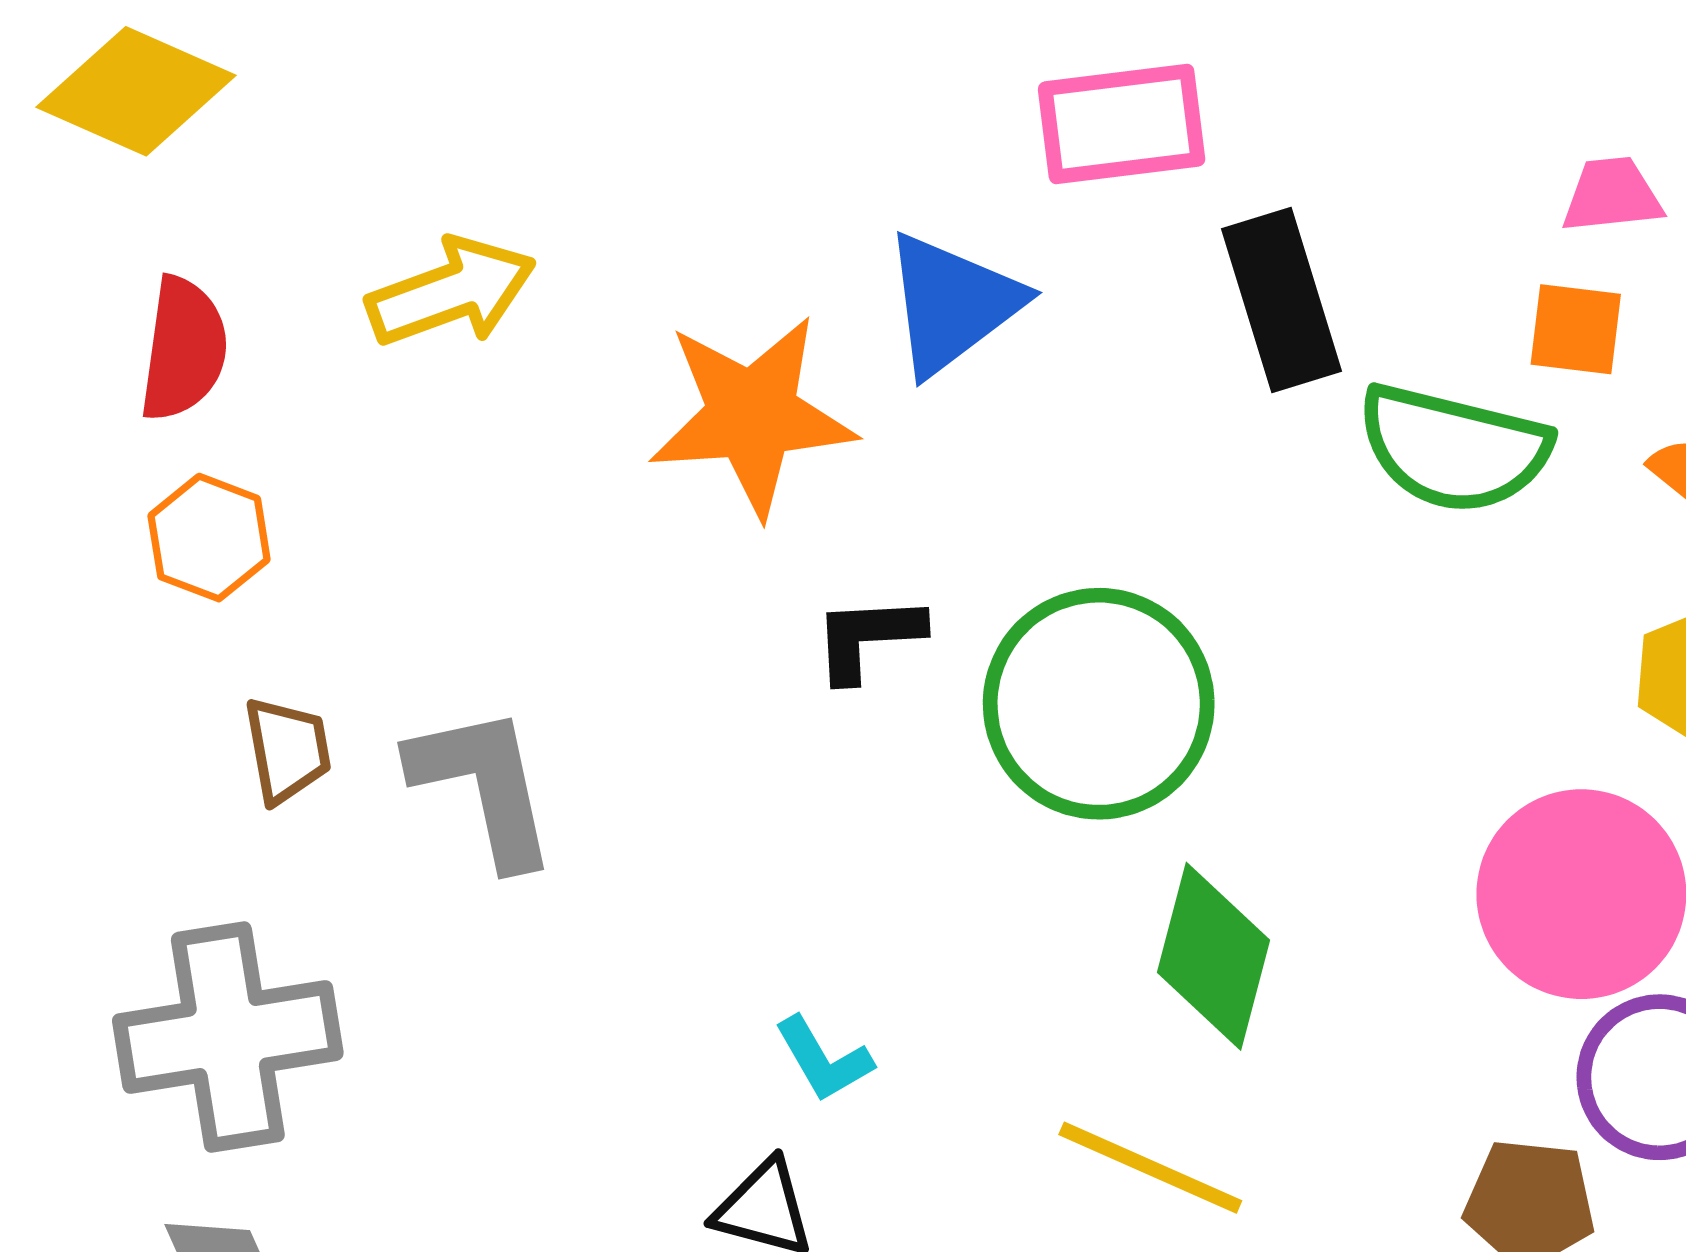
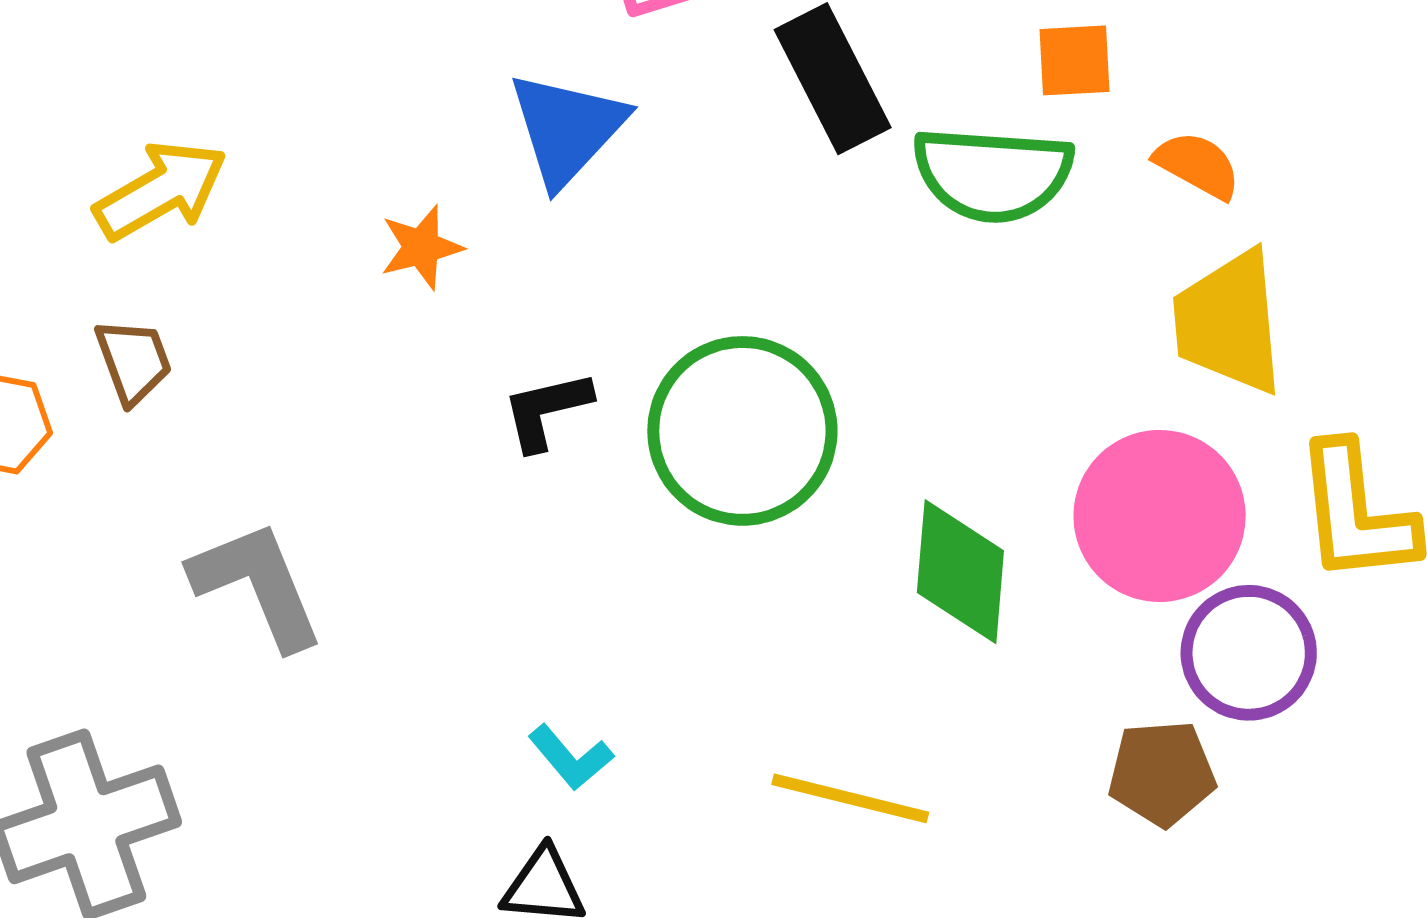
orange star: (752, 415) -> (421, 247), size x0.5
brown trapezoid: (287, 750) -> (133, 361), moved
green diamond: (1213, 956) -> (960, 572), moved

